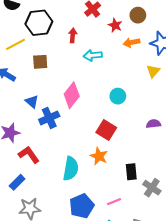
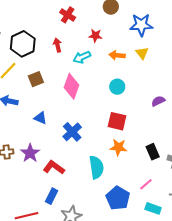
red star: (115, 25) -> (95, 36), moved
orange arrow: (131, 43) -> (117, 55), moved, turned 35
pink diamond: (72, 95) -> (72, 86), moved
blue cross: (49, 118) -> (72, 132), moved

